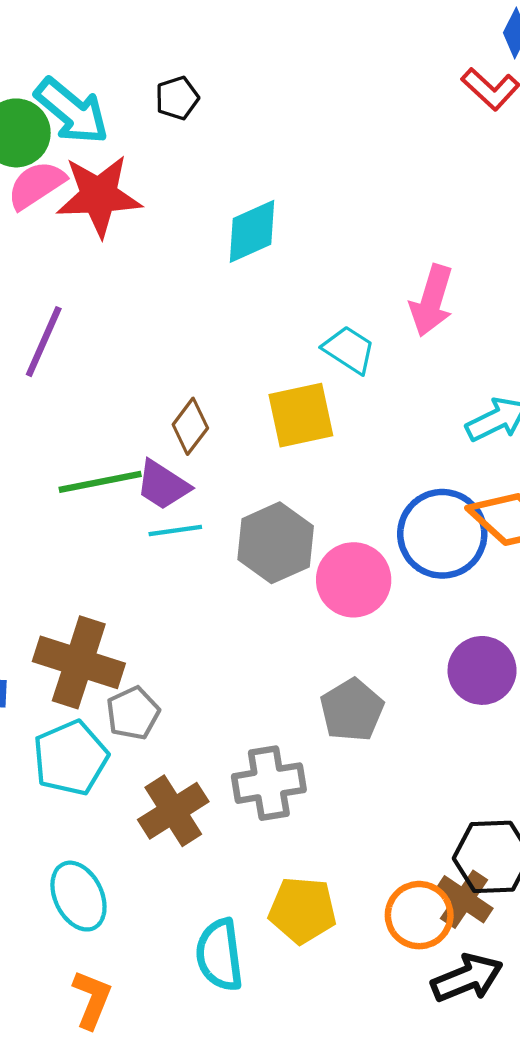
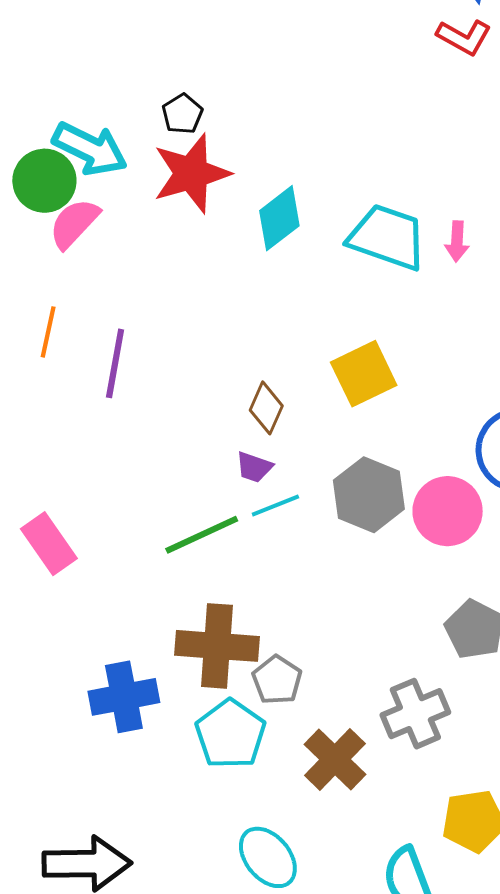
red star: (99, 196) -> (191, 173), moved
pink arrow: (432, 301) -> (457, 241), size x0.6
cyan trapezoid: (349, 350) -> (387, 237), moved, size x1.6
green line: (100, 482) -> (202, 535), moved
purple trapezoid: (163, 485) -> (254, 467), size x0.7

